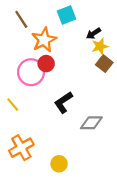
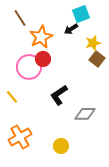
cyan square: (67, 15) -> (81, 14), moved
black arrow: (94, 33) -> (71, 29), moved
yellow circle: (59, 164) -> (61, 146), moved

